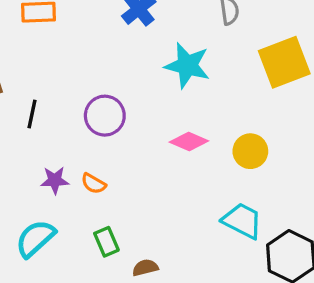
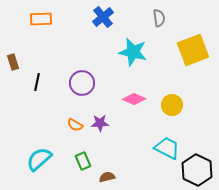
purple star: (55, 180) -> (100, 123), moved

